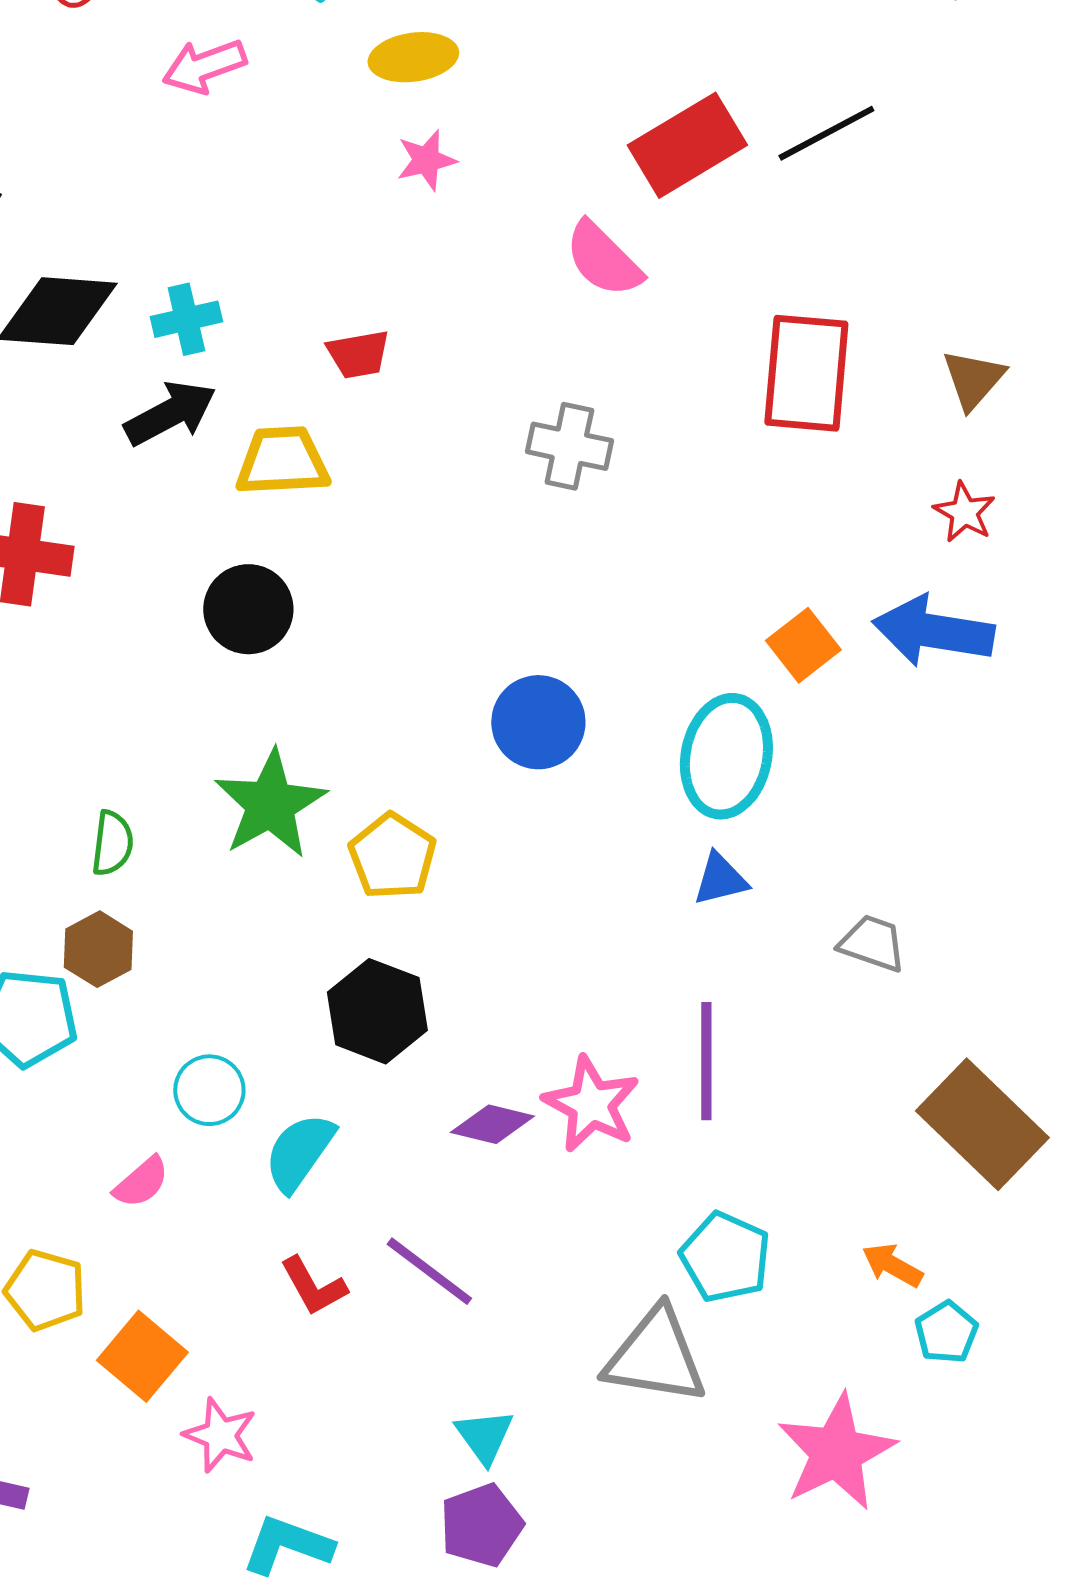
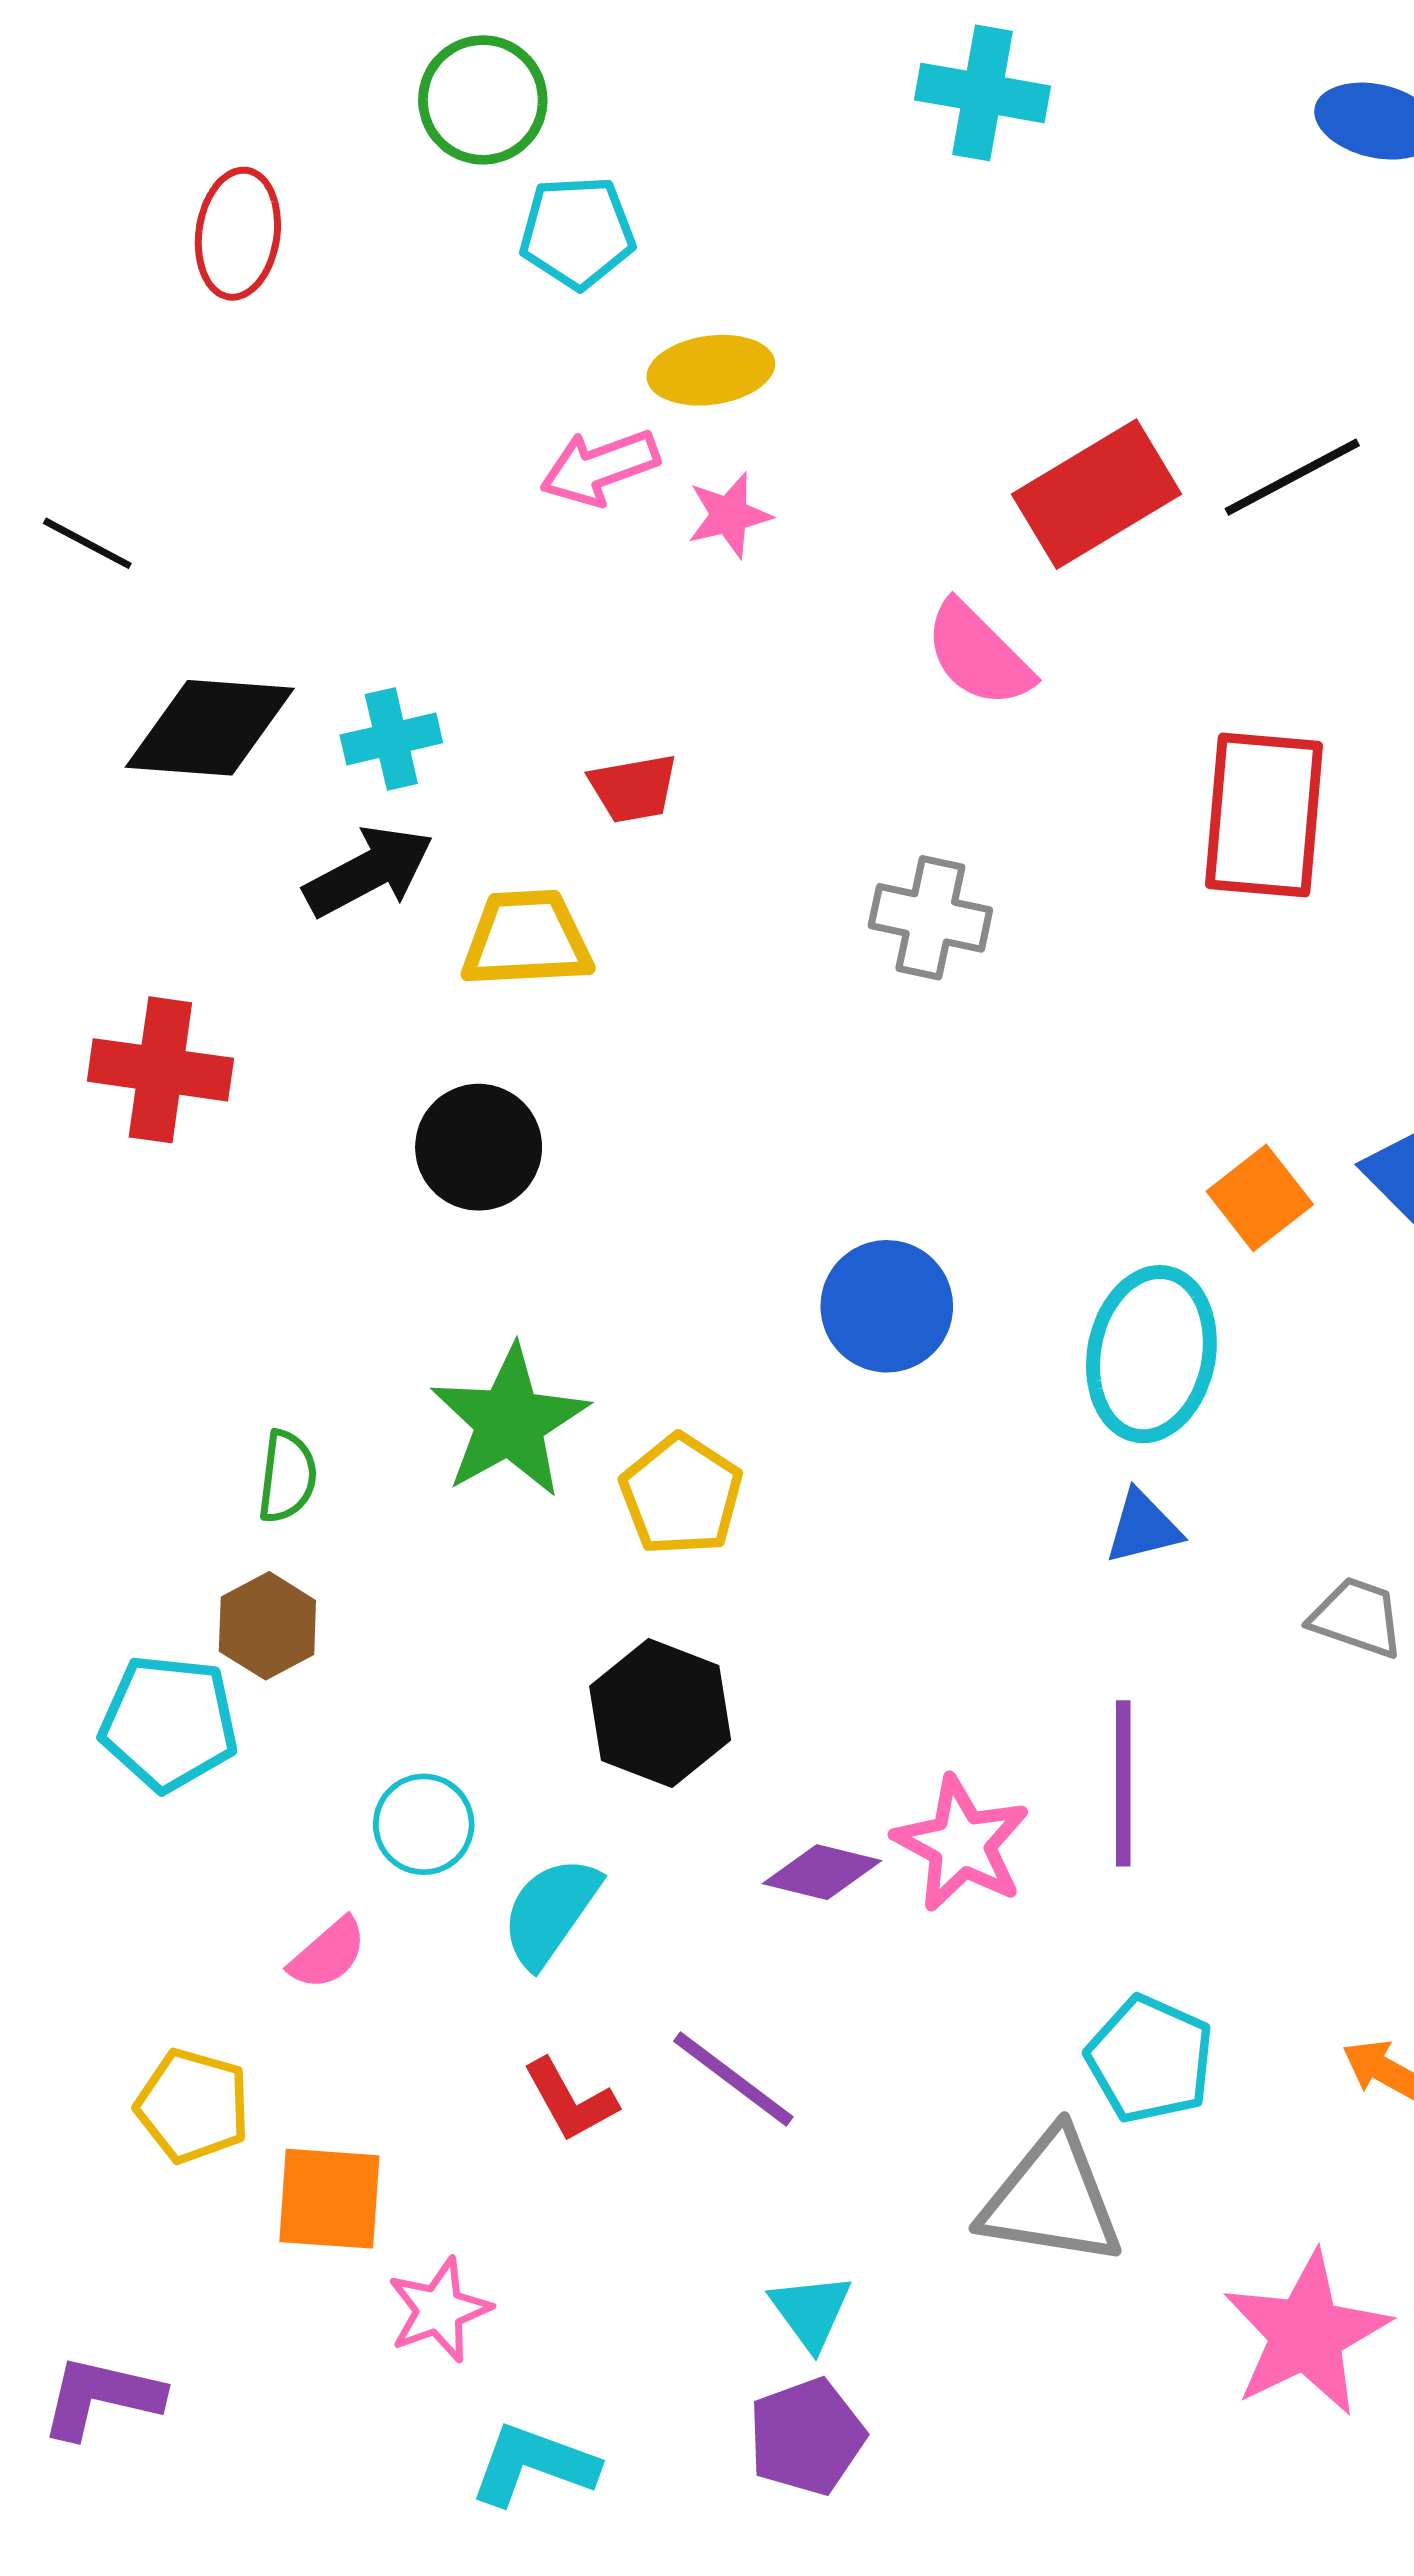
pink arrow: (204, 66) -> (600, 467), moved
orange square: (142, 1356) -> (329, 2199), turned -36
pink star: (220, 1435) -> (439, 2310), turned 30

